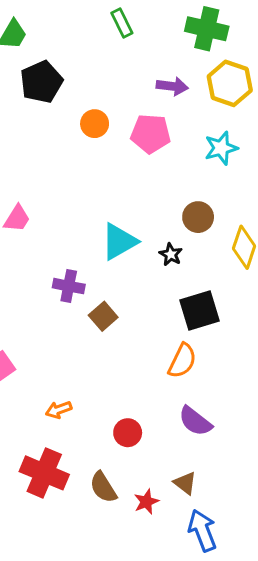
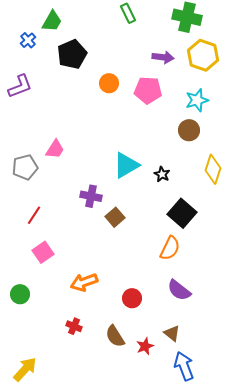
brown circle: (198, 217) -> (189, 130), moved
black square: (200, 311) -> (182, 213), turned -32
orange arrow: (59, 410) -> (84, 282), size x1.5
red cross: (44, 473) -> (74, 326), size x0.5

